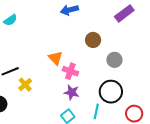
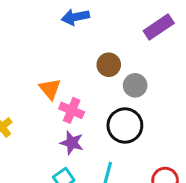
gray circle: (114, 60) -> (135, 85), moved
black circle: (111, 92) -> (125, 125), moved

